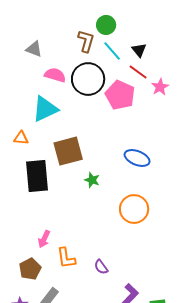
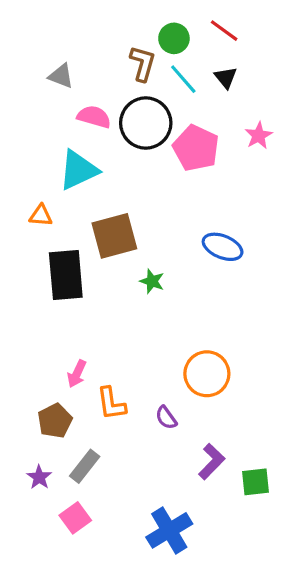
red line: (138, 72) -> (224, 31), moved
orange circle: (134, 209) -> (207, 374), moved

